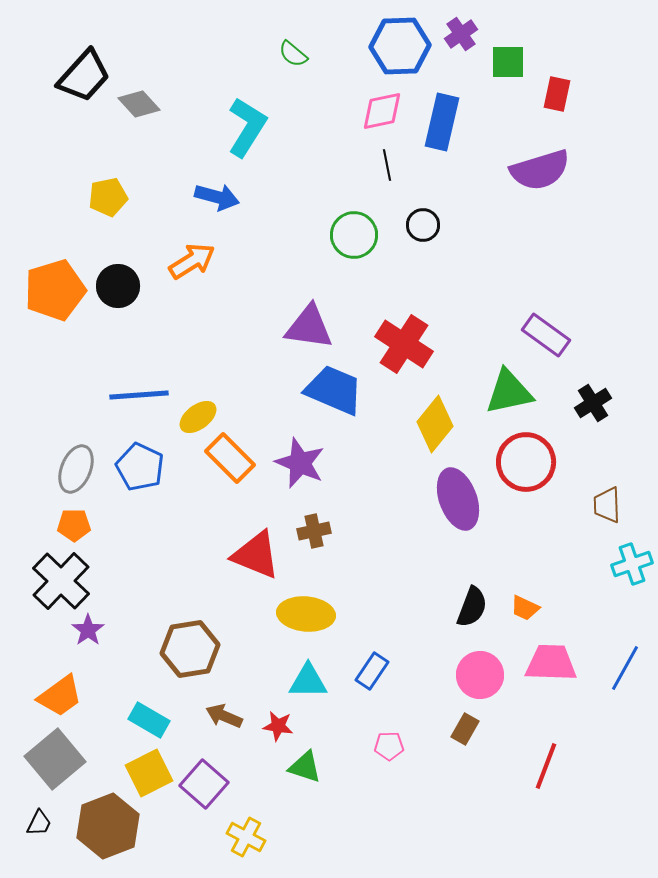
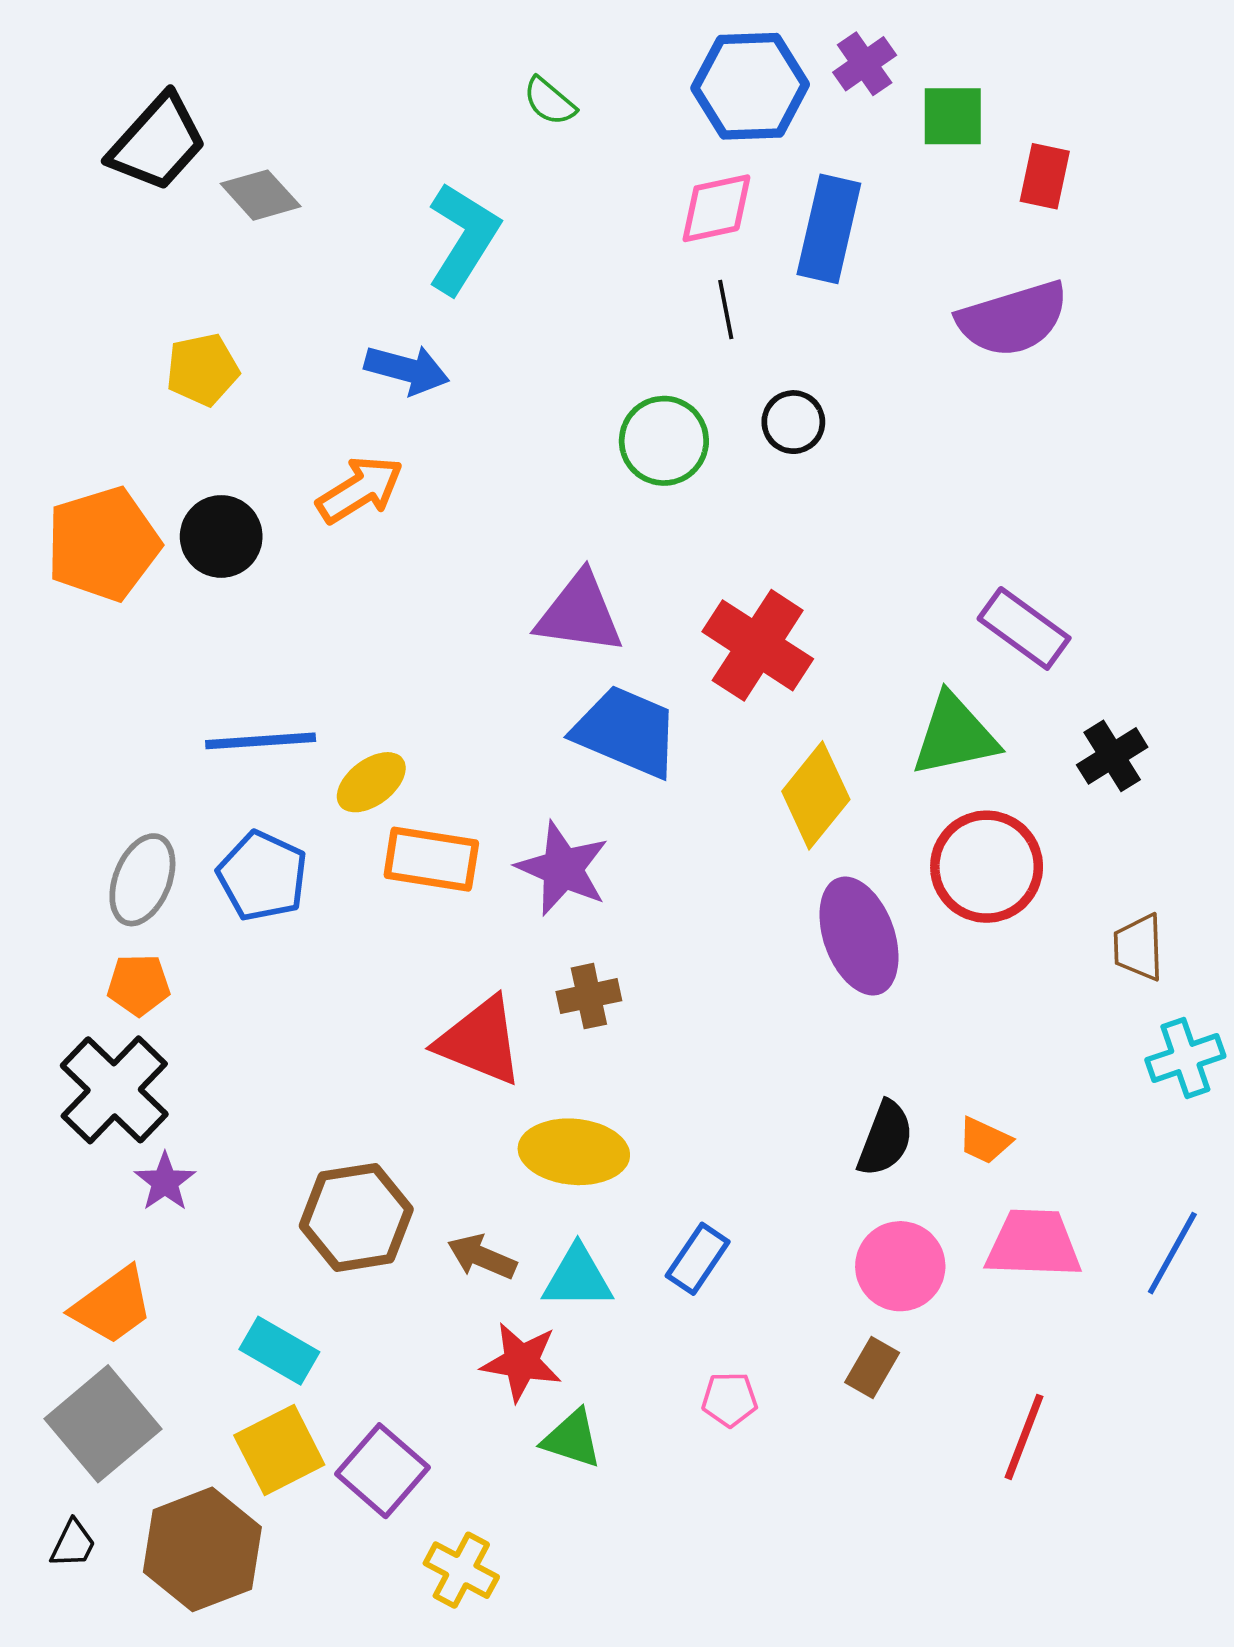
orange rectangle: (230, 458) -> (431, 859), turned -36
brown arrow: (224, 716) -> (482, 1257), moved
red star: (278, 726) -> (521, 1362), size x1.4

